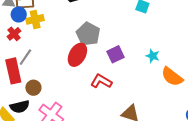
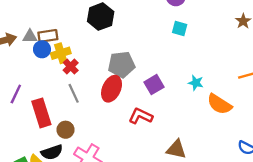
red cross: (14, 34) -> (71, 66), moved
gray pentagon: (88, 34) -> (121, 64), turned -30
gray line: (25, 57) -> (74, 93), moved, turned -54

